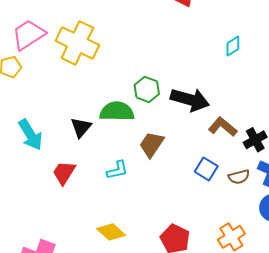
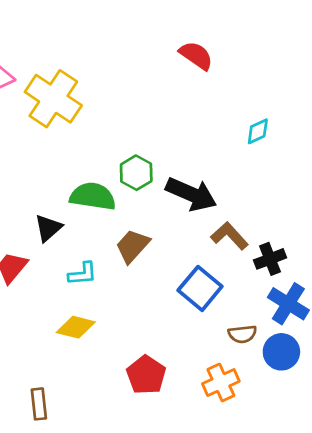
black triangle: (81, 127) -> (48, 228), moved
blue square: (206, 169) -> (200, 288), size x1.4
brown semicircle: (239, 177) -> (242, 334), moved
yellow diamond: (111, 232) -> (76, 327), moved, turned -36

